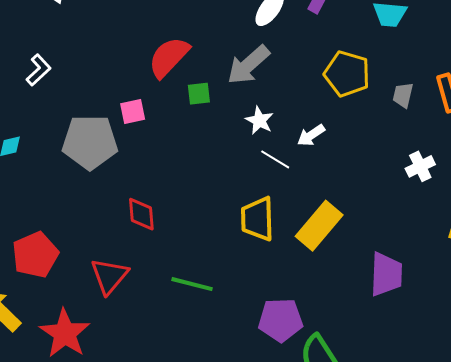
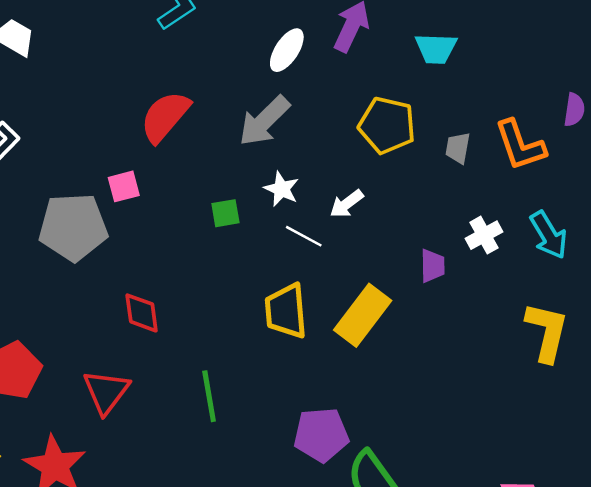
green square: (199, 94) -> (225, 213), moved
purple trapezoid: (386, 274) -> (433, 266), moved, size x0.6
green line: (192, 284) -> (209, 396), turned 69

